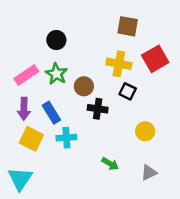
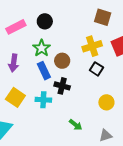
yellow cross: (119, 64) -> (92, 46), turned -36
pink rectangle: (26, 75) -> (16, 27), moved
purple arrow: (24, 109) -> (14, 63), moved
black cross: (98, 109) -> (62, 86), moved
blue rectangle: (51, 113) -> (44, 71), moved

